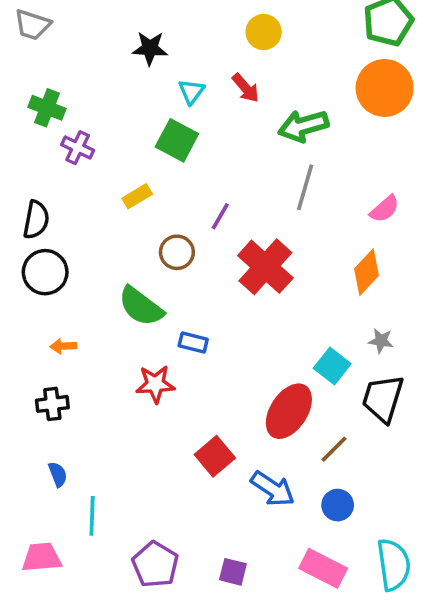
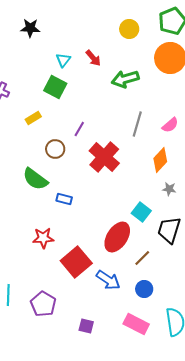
yellow circle: (264, 32) -> (129, 29), moved
black star: (150, 48) -> (30, 28), moved
gray line: (305, 187) -> (137, 124), moved
gray star: (381, 341) -> (169, 189), moved
red star: (155, 384) -> (43, 238), moved
red square: (215, 456) -> (76, 262), size x1.4
purple pentagon: (155, 565) -> (43, 304), moved

